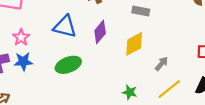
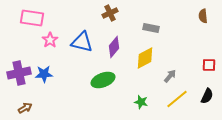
pink star: (21, 37) -> (50, 40), moved
green ellipse: (68, 65) -> (103, 80), moved

